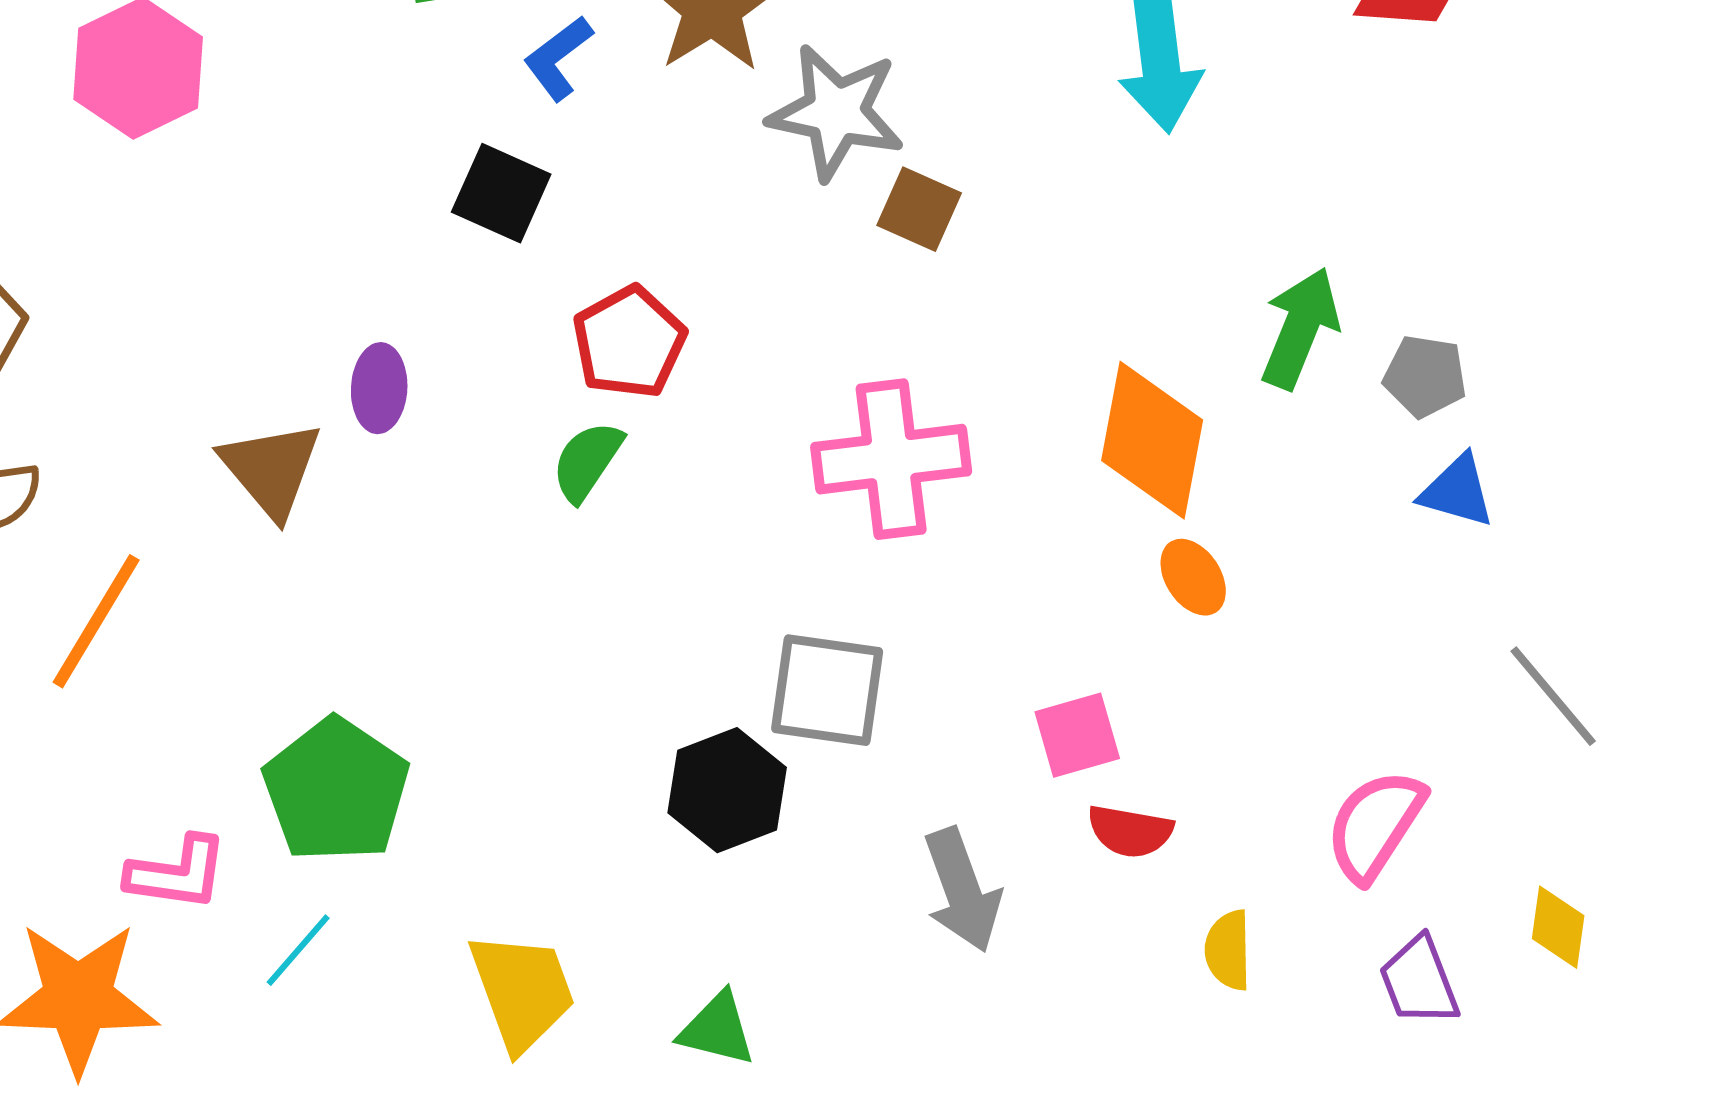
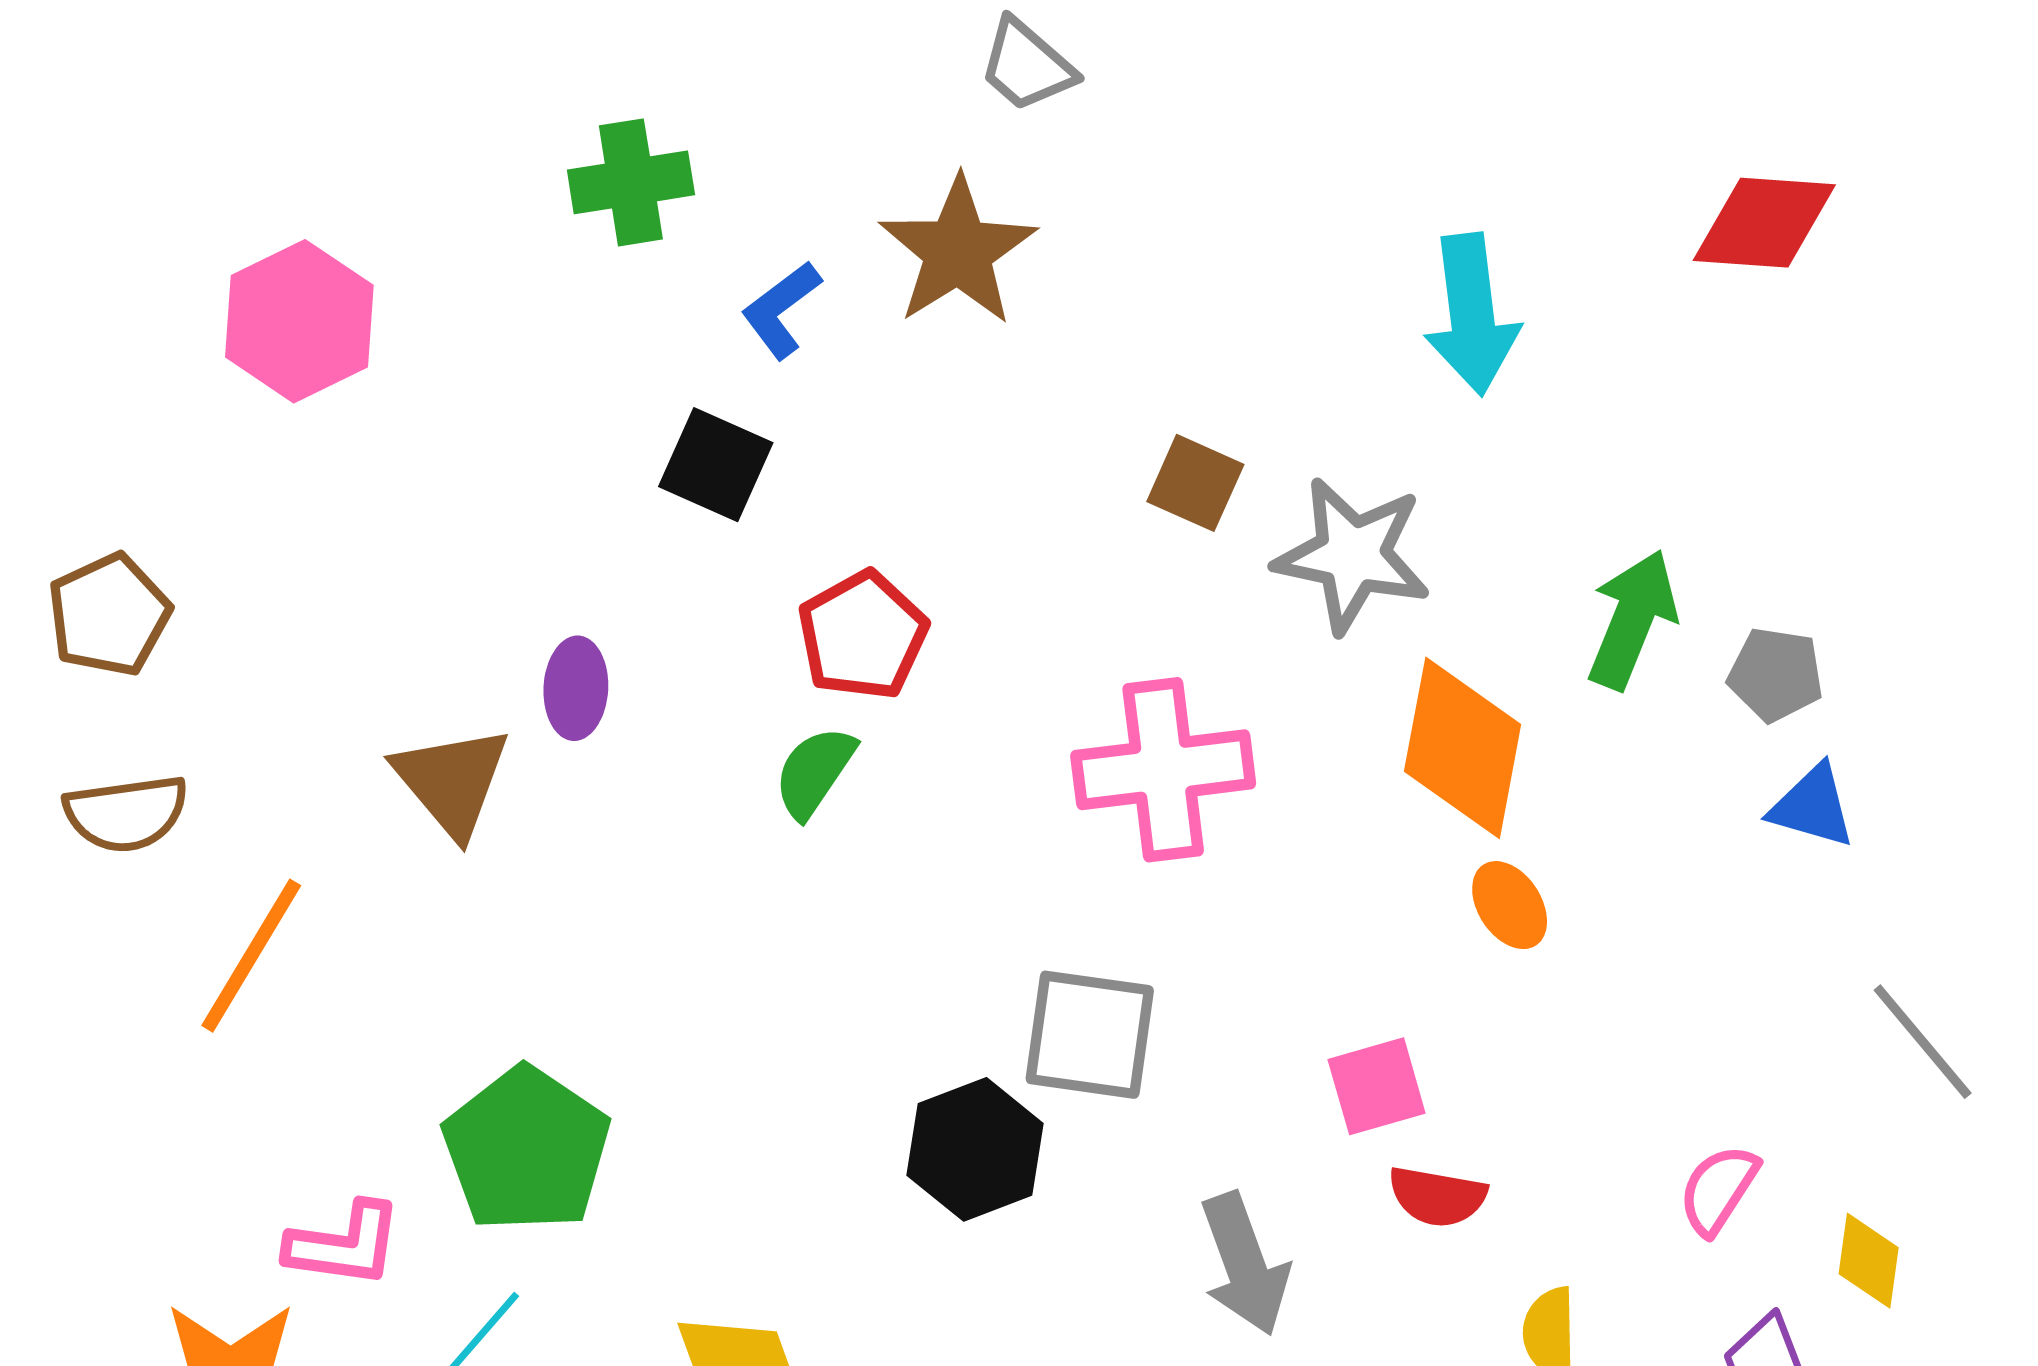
gray star: (836, 112) -> (1352, 555), moved
pink semicircle: (1375, 825) -> (1718, 1190), size x0.7
yellow diamond: (1558, 927) -> (1869, 1261), moved

